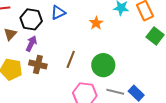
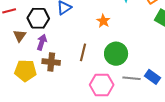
orange star: (96, 23) -> (103, 21), moved

